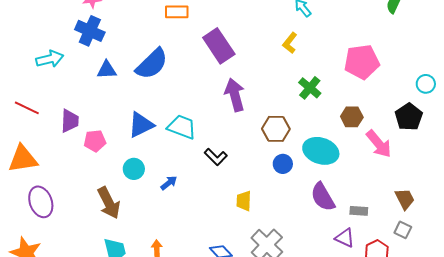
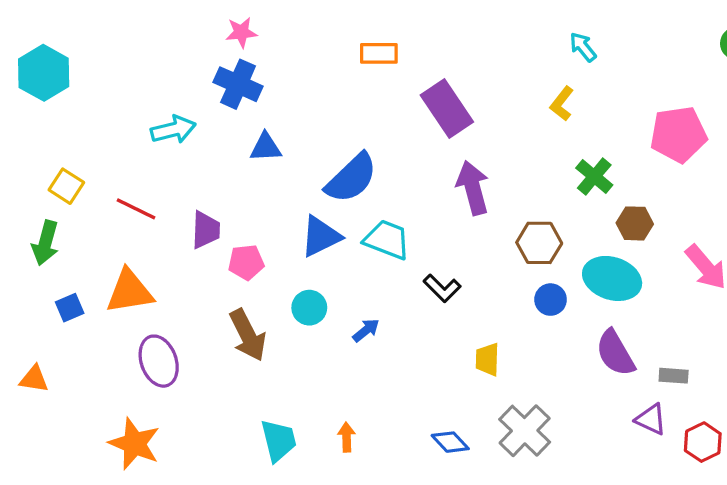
blue semicircle: (152, 64) -> (351, 178), moved
brown hexagon: (352, 117) -> (635, 223), moved
brown arrow: (109, 203) -> (248, 335), moved

